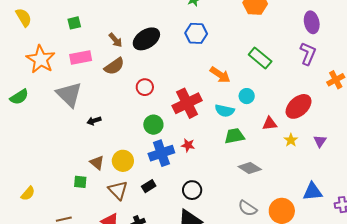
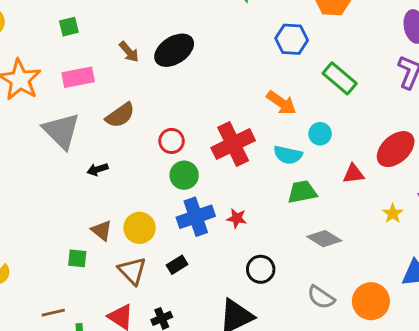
blue hexagon: (196, 33) -> (292, 39), moved
brown semicircle: (114, 66) -> (120, 115), moved
red circle: (145, 87) -> (172, 141), moved
yellow star: (291, 140) -> (393, 214), moved
red star: (188, 145) -> (237, 218), moved
black circle: (192, 190) -> (261, 269), moved

